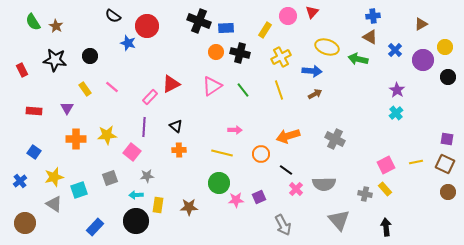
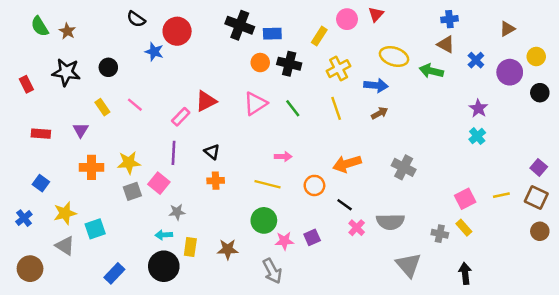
purple square: (447, 139) -> (539, 167), turned 32
gray square: (110, 178) -> (132, 191), moved
gray arrow: (283, 225) -> (272, 271), moved

